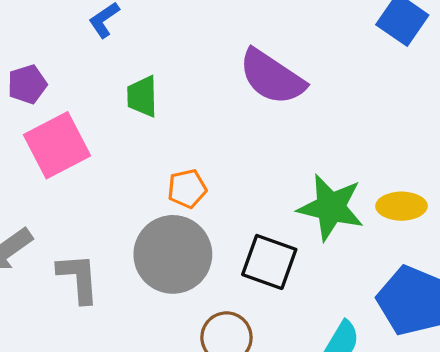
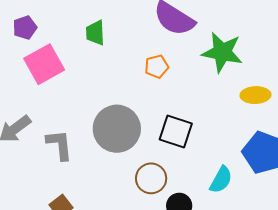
orange pentagon: (187, 189) -> (157, 67), moved
green star: (331, 207) -> (222, 52), moved

